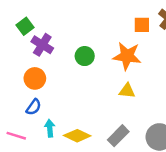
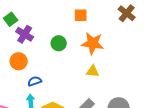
orange square: (142, 25) -> (81, 15), moved
blue semicircle: (34, 107) -> (35, 81), moved, turned -144

